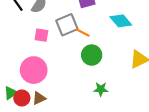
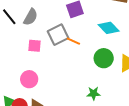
green circle: (92, 55) -> (104, 58), moved
pink circle: (34, 70) -> (29, 79), size x0.7

